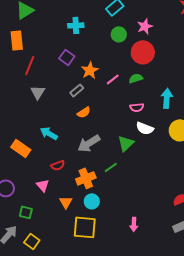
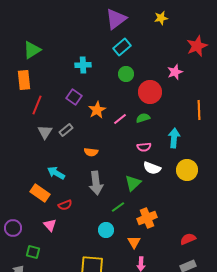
pink star: (145, 26) -> (175, 72), moved
gray rectangle: (77, 90) -> (66, 130), moved
orange semicircle: (84, 112) -> (91, 152), turned 40
gray arrow: (89, 143) -> (96, 183), turned -65
orange rectangle: (21, 148) -> (40, 193), moved
orange cross: (86, 178) -> (147, 218), moved
cyan circle: (92, 201) -> (106, 230), moved
orange triangle: (66, 202) -> (134, 242), moved

